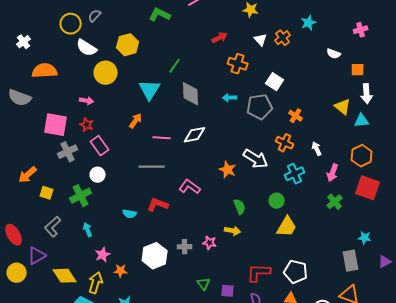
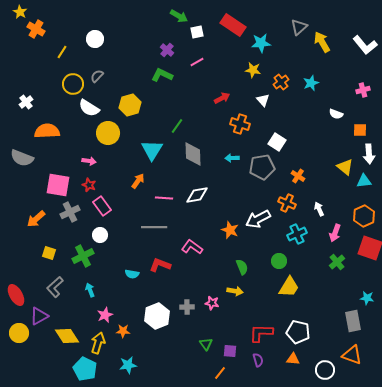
orange cross: (283, 38) -> (281, 82), moved
white arrow: (256, 159) -> (258, 219), turned 120
orange arrow: (28, 175) -> (36, 219), moved

